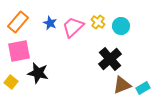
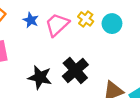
black cross: (110, 59) -> (75, 70), moved
black star: (38, 73) -> (40, 77), moved

